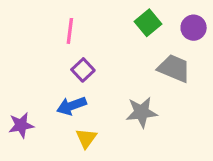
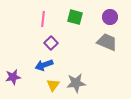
green square: (148, 23) -> (75, 17), moved, turned -35
purple circle: (194, 28) -> (110, 17), moved
gray star: (141, 112) -> (76, 83), moved

